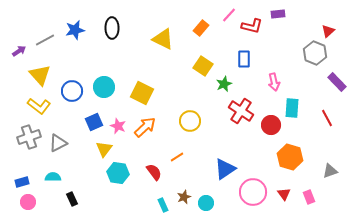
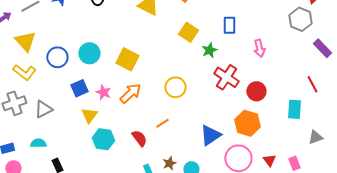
cyan rectangle: (292, 108) -> (294, 109), moved
orange hexagon: (290, 157) -> (247, 123), moved

